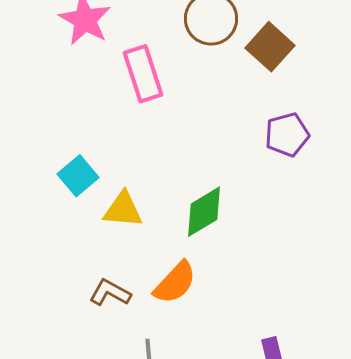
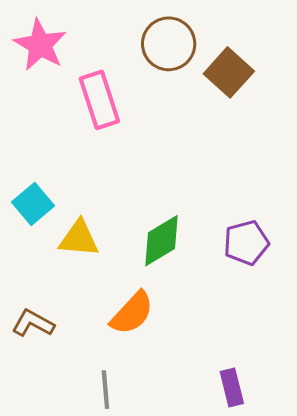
purple pentagon: (287, 135) -> (246, 243), moved
brown L-shape: (110, 293) -> (33, 323), moved

